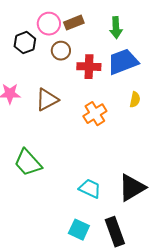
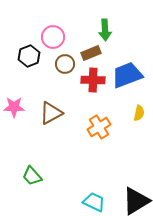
brown rectangle: (74, 23) -> (91, 53), moved
green arrow: (116, 28) -> (105, 30), moved
green trapezoid: (28, 163) -> (32, 176), size x0.7

